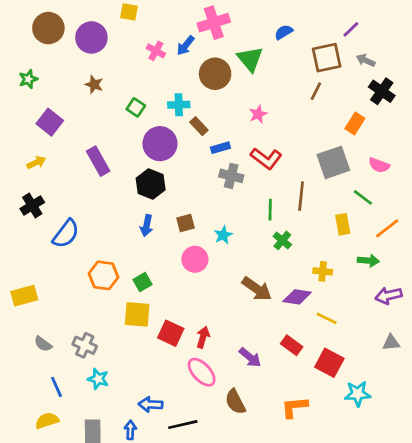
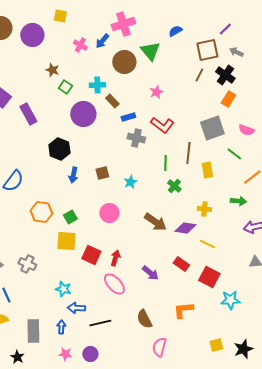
brown star: (94, 85) -> (52, 70), moved
black cross: (382, 91) -> (225, 75), moved
purple rectangle: (98, 161) -> (28, 114), moved
black hexagon: (151, 184) -> (59, 149), moved
yellow rectangle: (343, 224) -> (207, 170), moved
pink circle: (195, 259) -> (109, 213), moved
cyan star: (98, 379) -> (63, 289), moved
brown semicircle: (235, 402) -> (144, 319), moved

